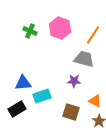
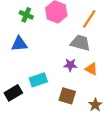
blue triangle: (23, 83) -> (19, 44), moved
orange triangle: (95, 101) -> (91, 69), moved

